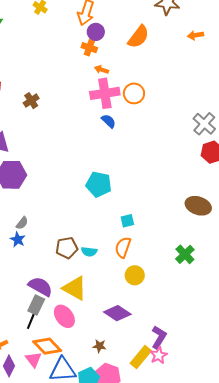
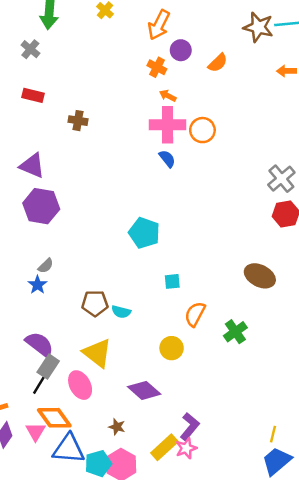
purple circle: (96, 32) -> (181, 50), moved
orange semicircle: (138, 37) -> (218, 63), size x0.7
brown cross: (31, 101) -> (78, 121), turned 35
orange semicircle: (123, 247) -> (195, 314), moved
purple semicircle: (40, 287) -> (40, 344), moved

